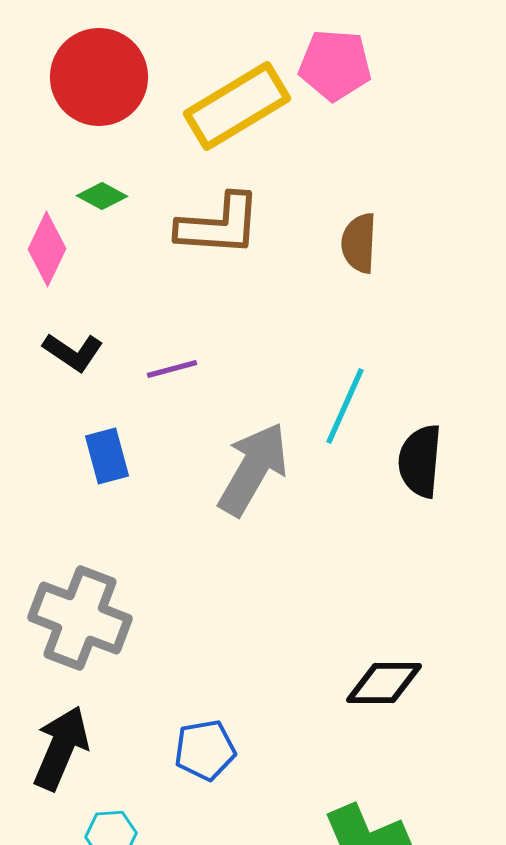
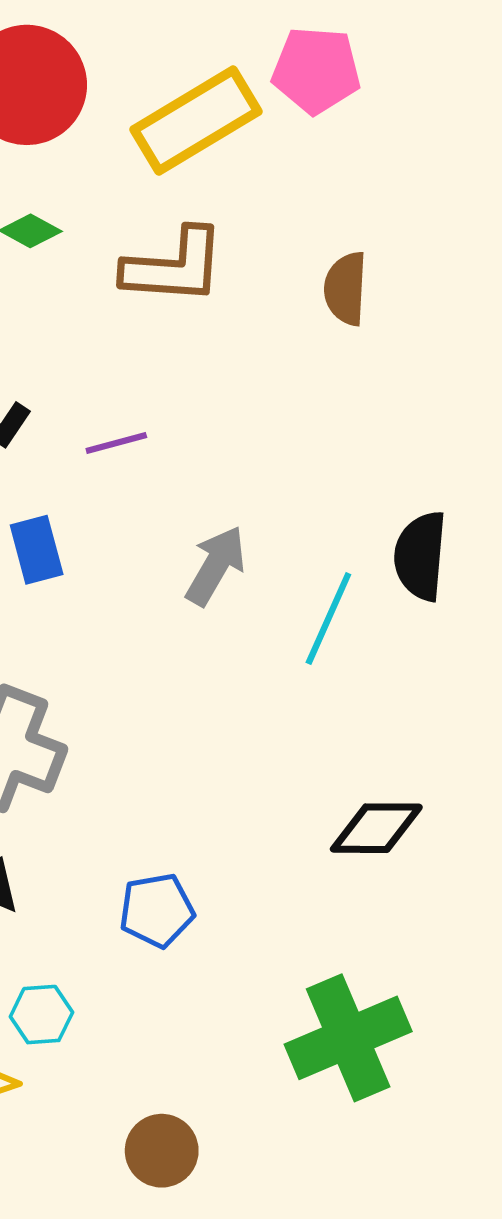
cyan line: (345, 406) -> (328, 618), moved
gray arrow: (253, 469) -> (216, 566), size x0.7

